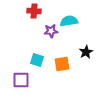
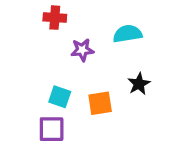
cyan semicircle: (69, 21) -> (128, 34), moved
purple square: (21, 80) -> (52, 129), moved

